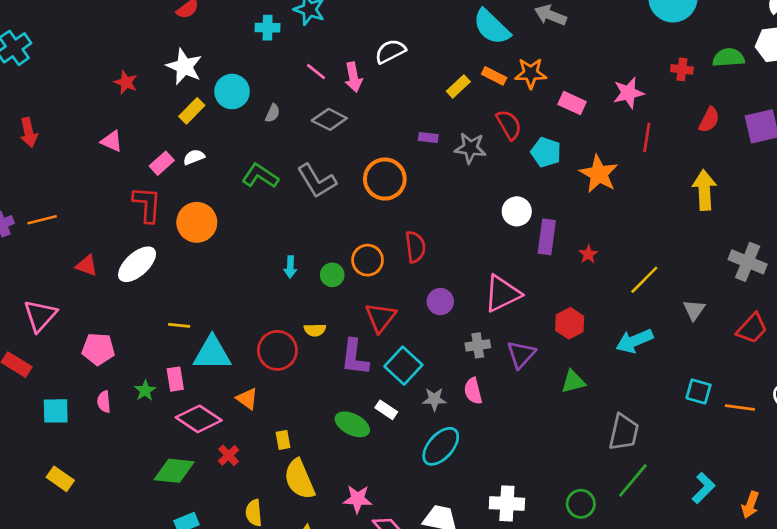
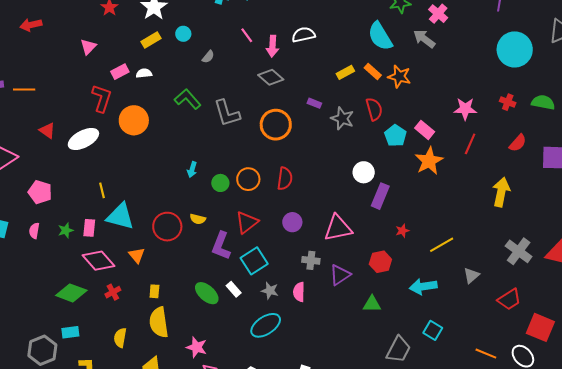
cyan circle: (232, 92) -> (183, 34), size x0.6
pink rectangle: (572, 103) -> (425, 130), moved
gray diamond: (329, 119) -> (271, 77), moved
red arrow: (29, 132) -> (31, 25), turned 75
pink triangle: (112, 141) -> (88, 47), turned 36
red star: (588, 254) -> (402, 231), moved
yellow line: (179, 325) -> (102, 190), turned 56
cyan square: (699, 391) -> (433, 330), moved

